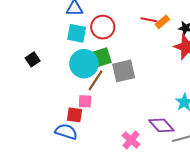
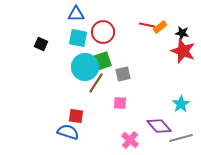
black square: (33, 59) -> (41, 44), moved, turned -32
gray square: (124, 71) -> (123, 74), size x0.7
pink square: (85, 101) -> (120, 103), moved

